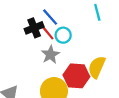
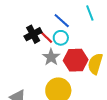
blue line: (50, 17) -> (62, 21), moved
red hexagon: (76, 76) -> (76, 60), moved

